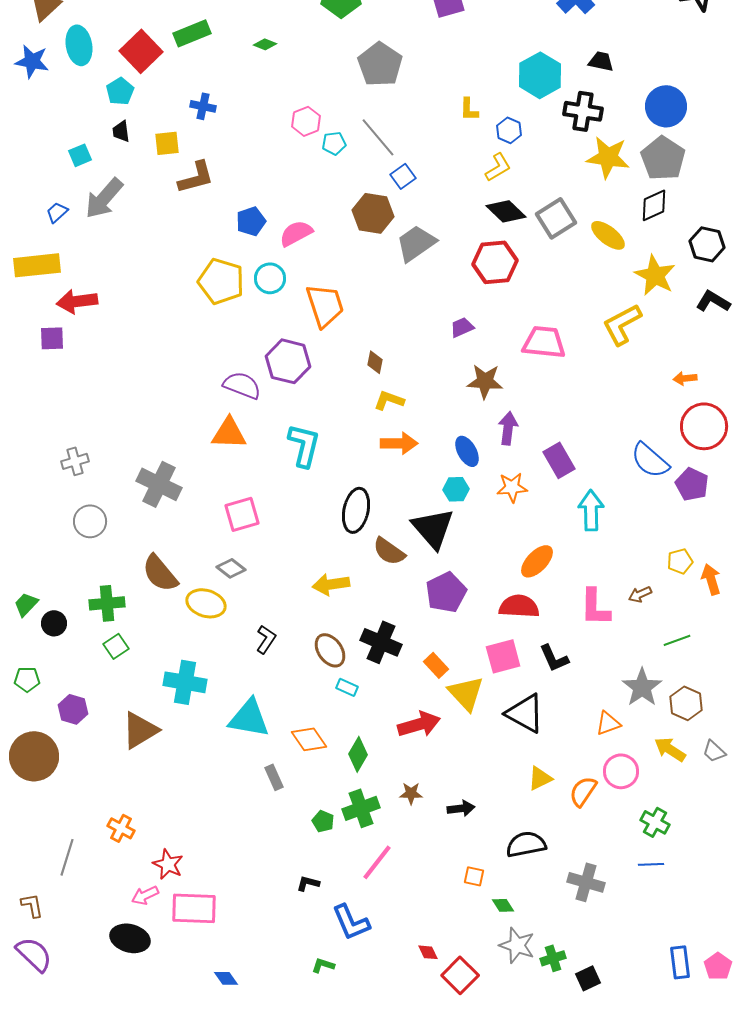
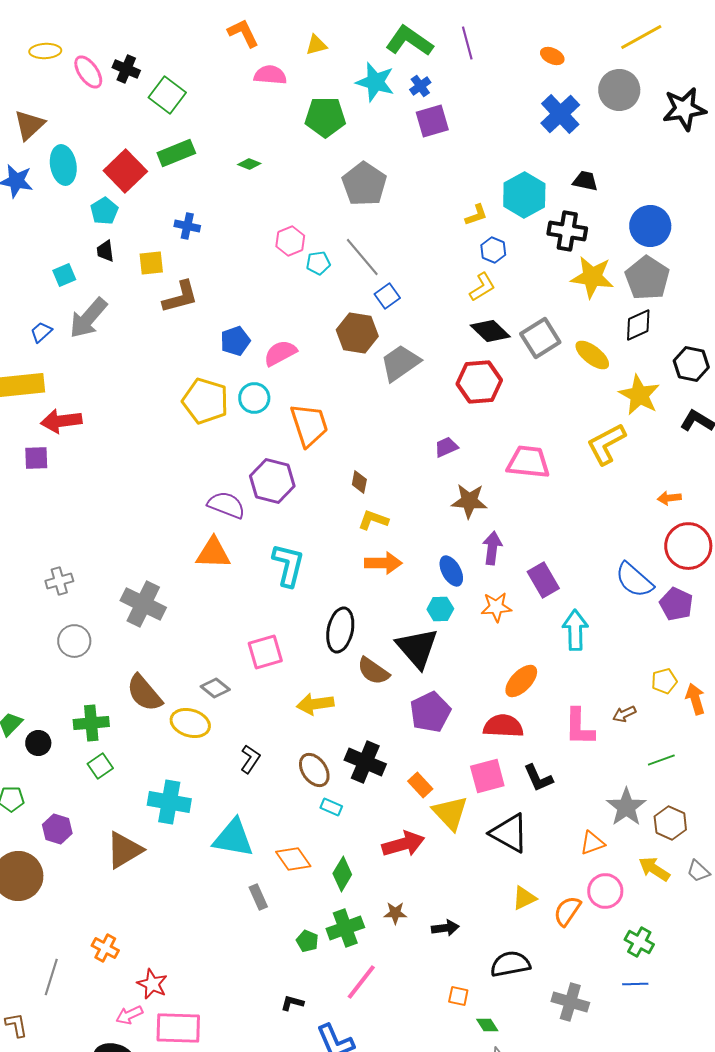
yellow L-shape: (469, 109) -> (476, 215), moved, turned -110
pink square: (242, 514) -> (265, 652), moved

